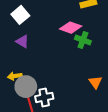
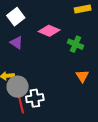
pink diamond: (71, 28) -> (49, 31), moved
orange triangle: (95, 82) -> (82, 76), moved

